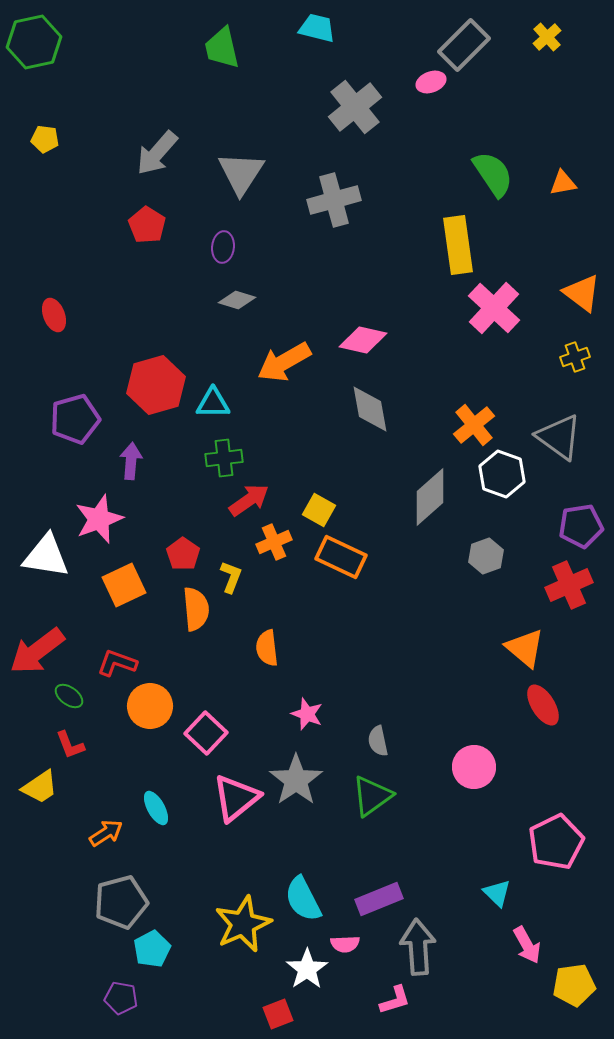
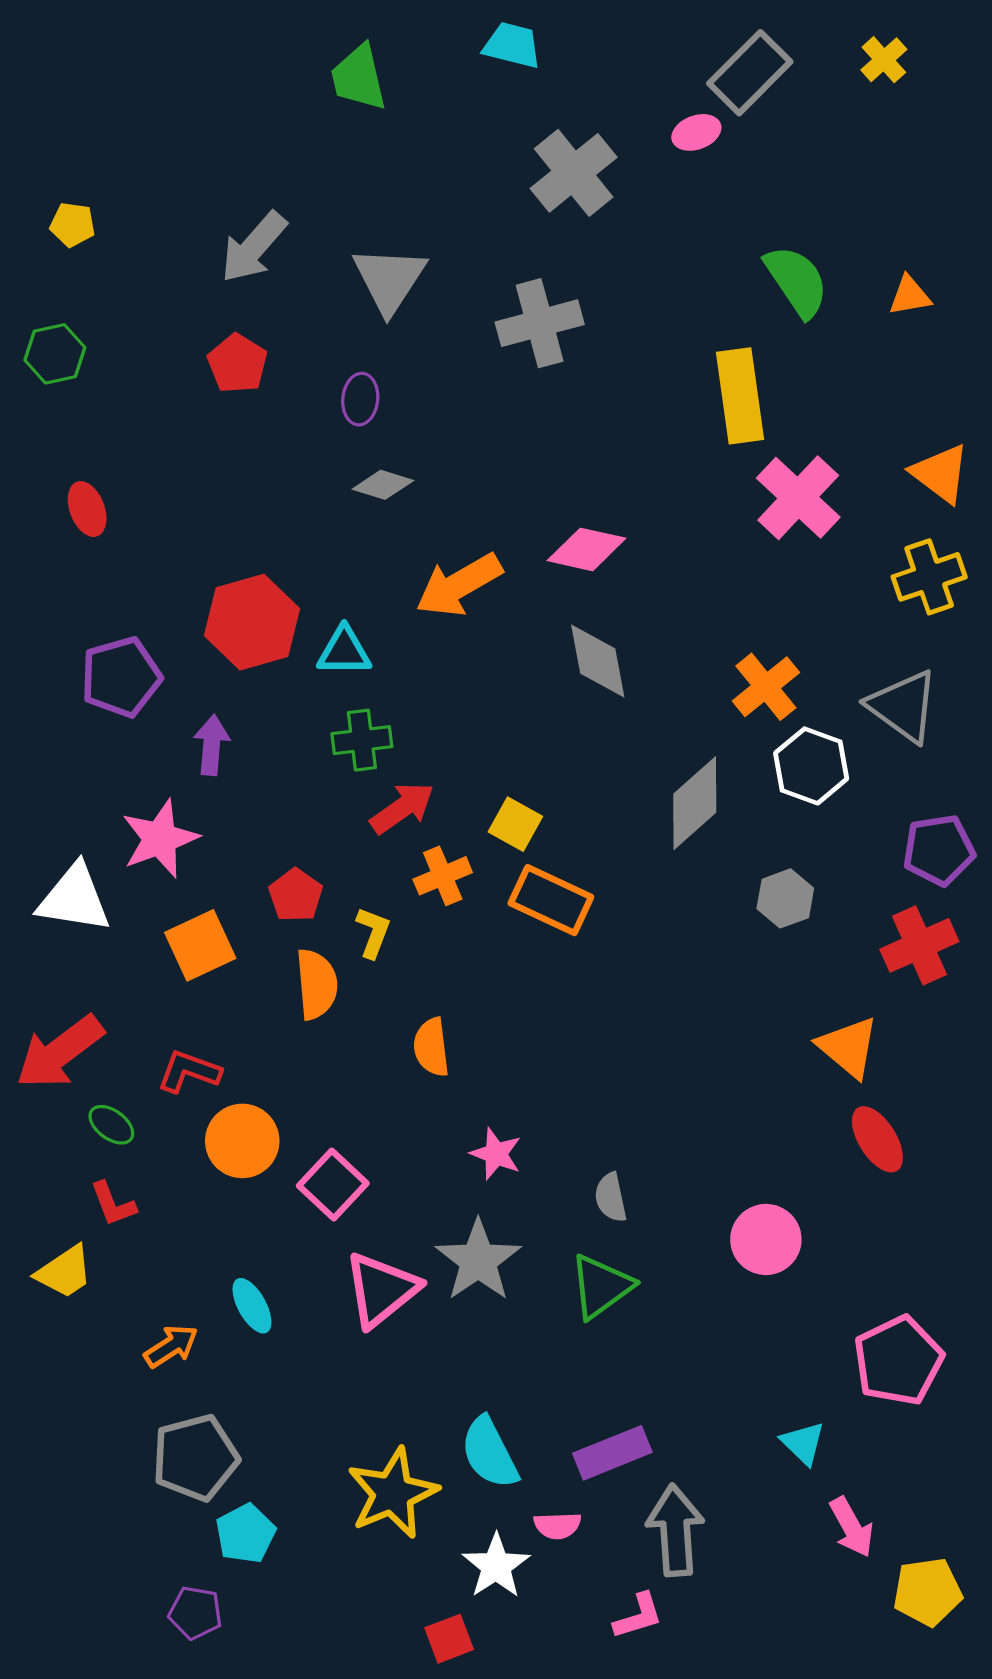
green hexagon: (34, 42) -> (55, 354), moved, size x0.7
yellow cross: (575, 357) -> (929, 577), size x1.5

